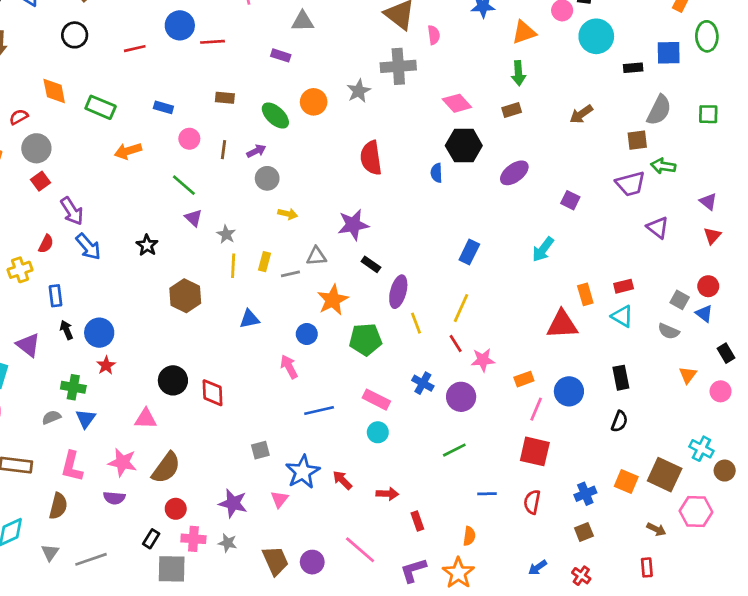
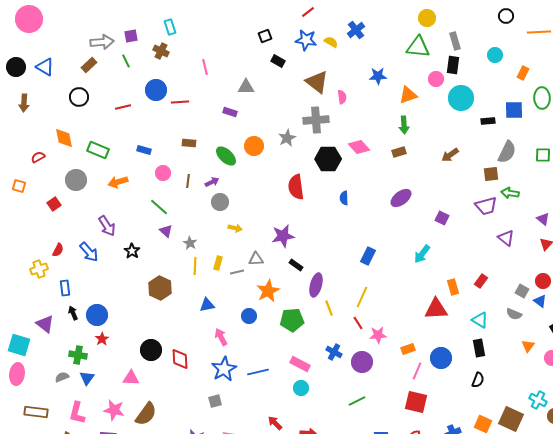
black hexagon: (464, 146) -> (328, 159), moved
gray circle: (36, 148) -> (76, 180), moved
purple arrow: (72, 211) -> (107, 226), moved
red rectangle: (624, 286) -> (481, 281), turned -40
cyan triangle: (622, 316) -> (480, 320), moved
pink arrow: (289, 367) -> (221, 337), moved
blue star: (303, 472) -> (224, 369), moved

